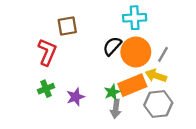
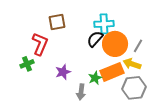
cyan cross: (135, 18) -> (104, 24), moved
green cross: (46, 89) -> (27, 64), moved
purple star: (76, 97) -> (63, 72), moved
gray arrow: (116, 109) -> (81, 92), moved

